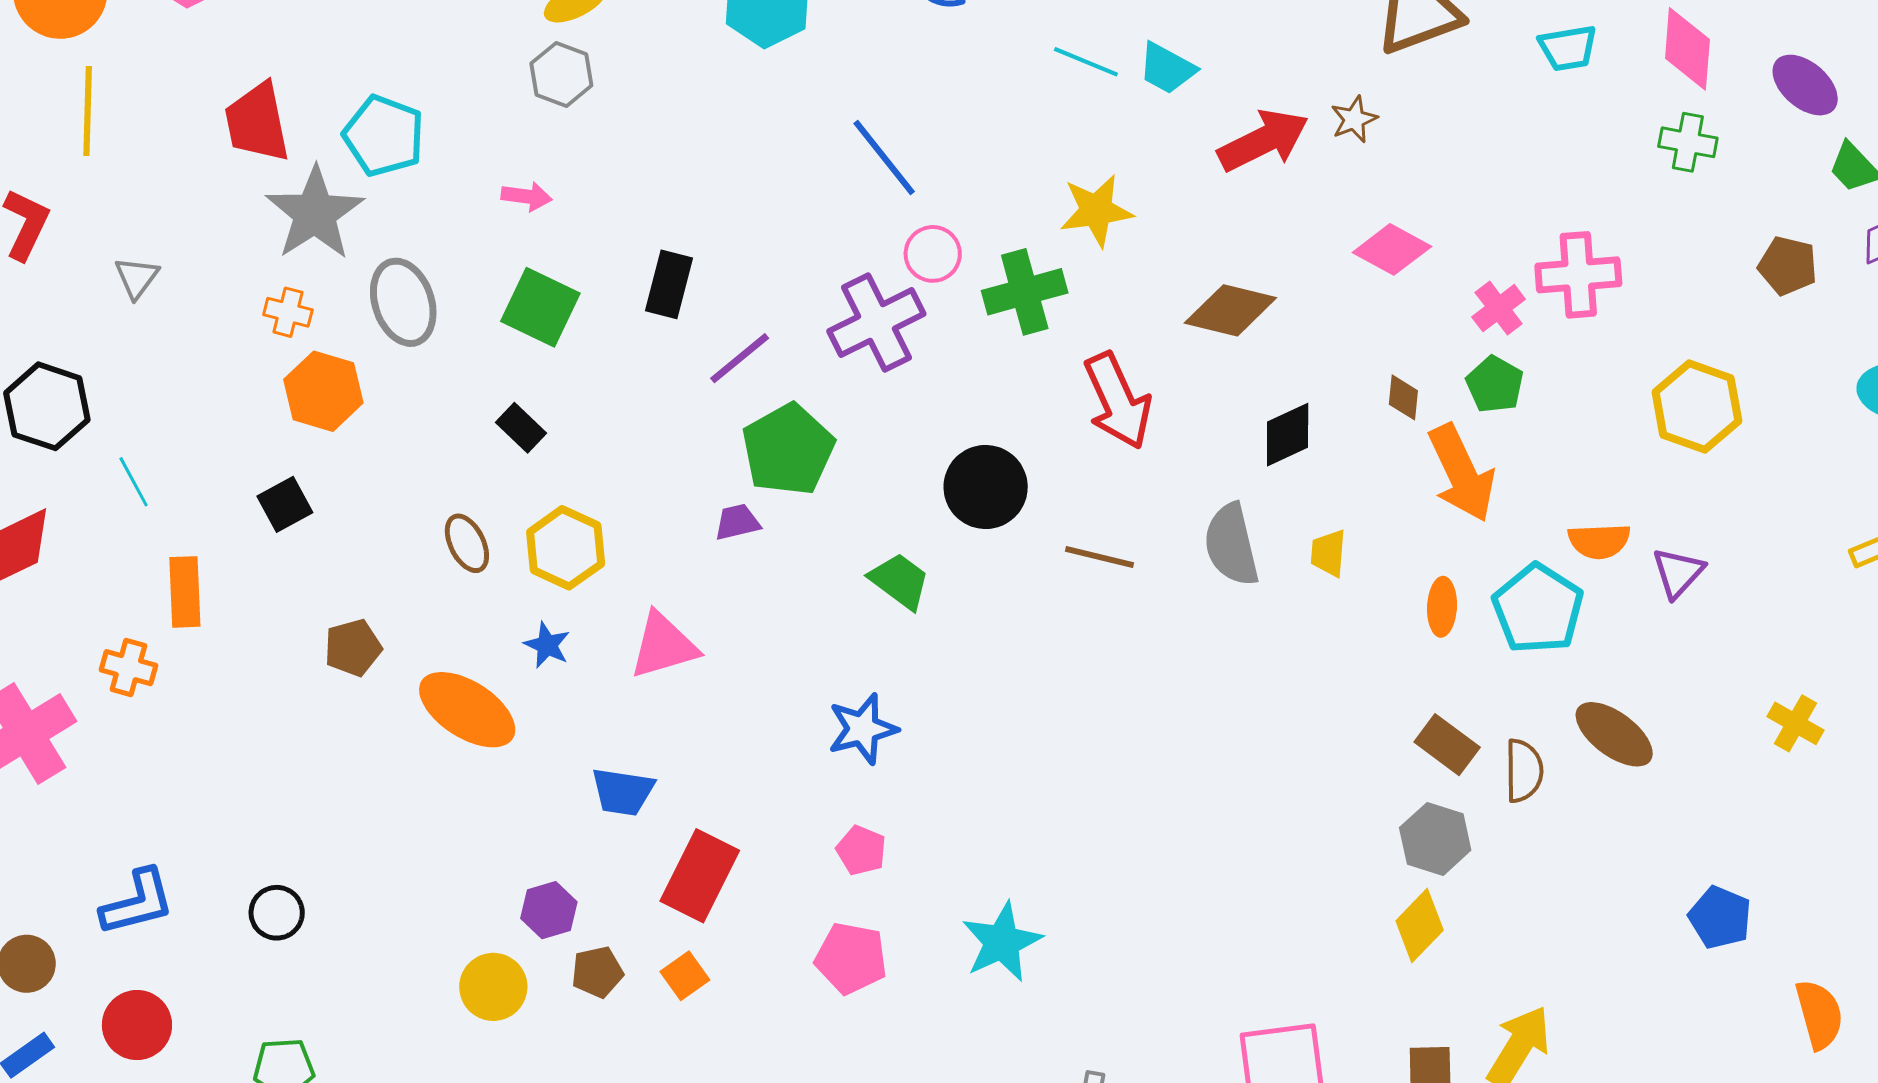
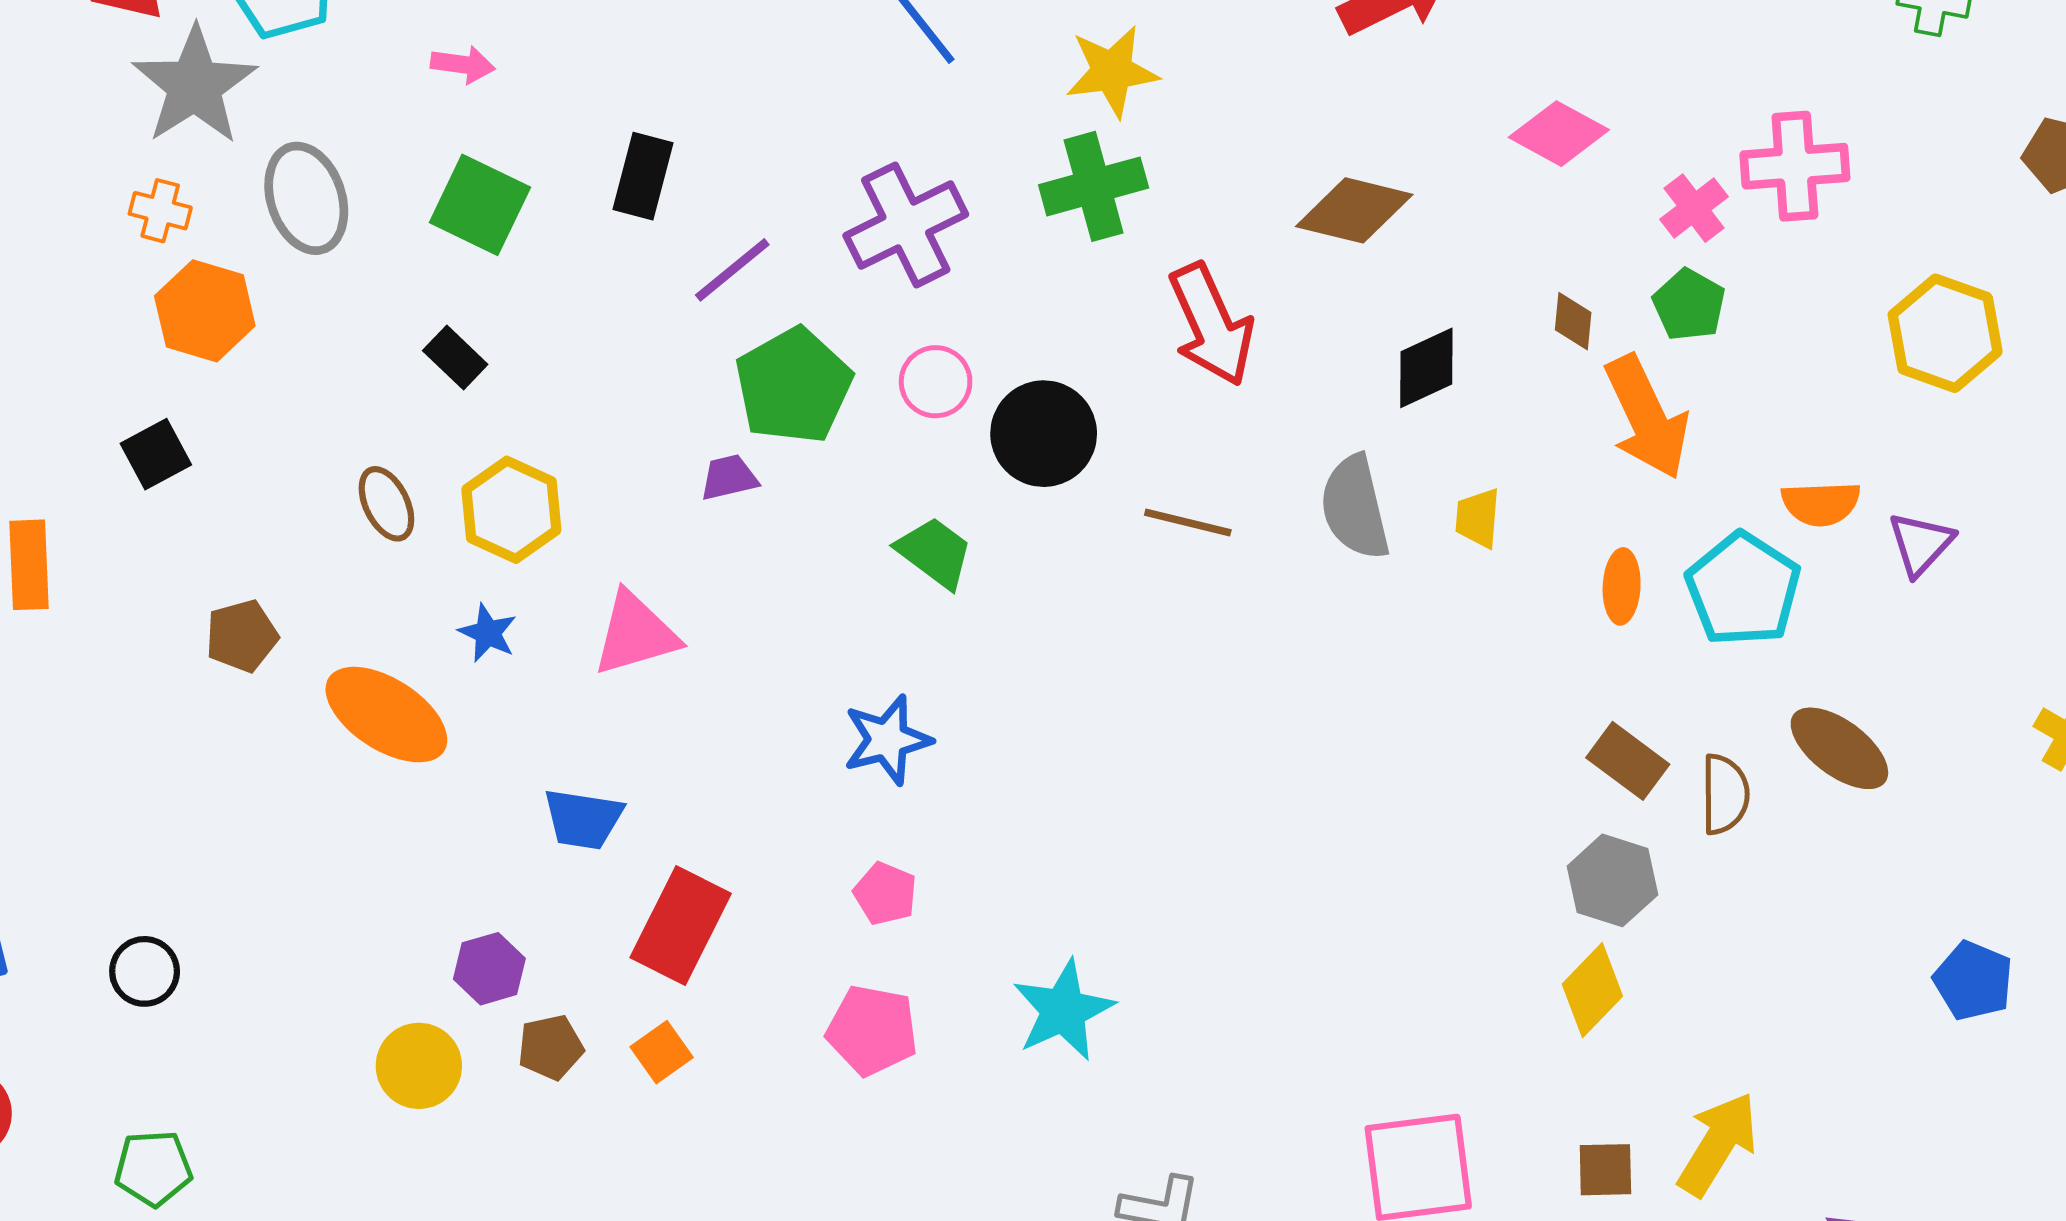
yellow star: (1096, 211) -> (1112, 71), moved
pink circle: (933, 254) -> (936, 382), moved

